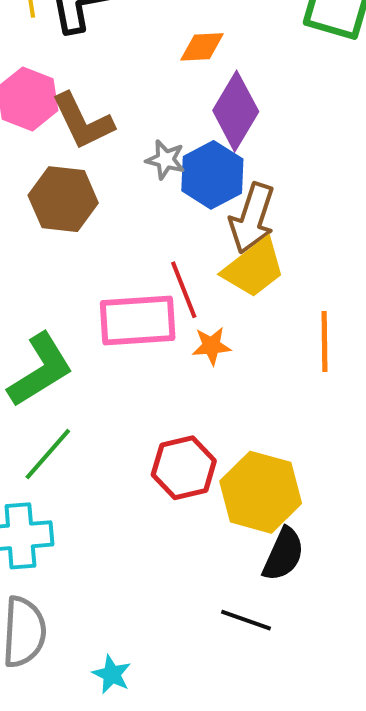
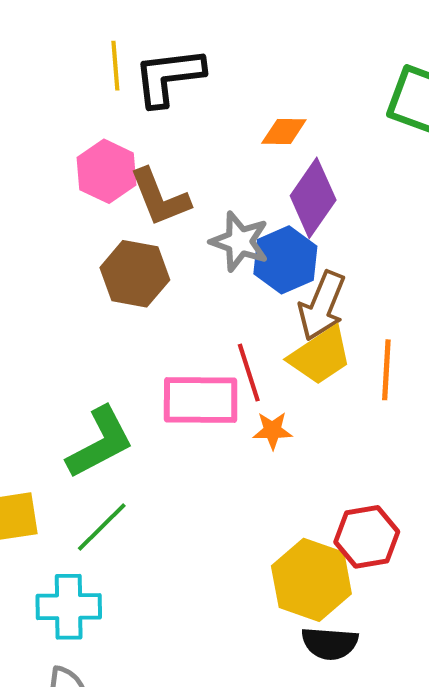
gray star: (165, 160) -> (240, 241), size x1.5
orange line: (324, 342) -> (386, 370), moved
red hexagon: (184, 468) -> (367, 537), moved
black semicircle: (283, 554) -> (330, 643), turned 66

